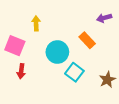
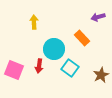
pink square: (15, 46) -> (14, 70), moved
red arrow: (21, 71) -> (39, 66), moved

